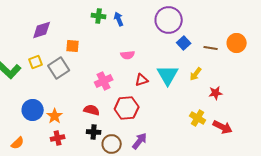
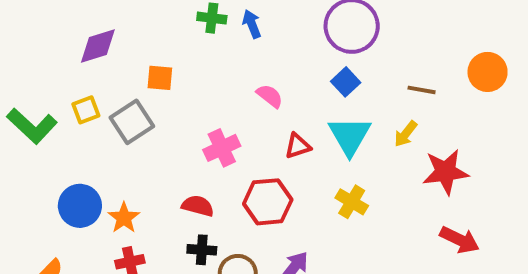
blue square: (184, 43) -> (346, 82), moved
brown line: (211, 48) -> (422, 90), moved
pink semicircle: (128, 55) -> (270, 96), turned -136
red star: (216, 93) -> (446, 172), size x1.6
yellow cross: (198, 118) -> (352, 202), moved

